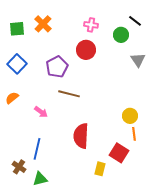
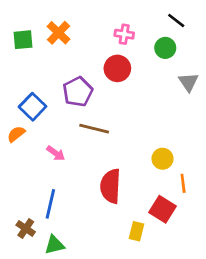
black line: (135, 21) -> (176, 21), moved
blue square: (17, 64) -> (33, 107), moved
yellow circle: (130, 116) -> (163, 159), moved

